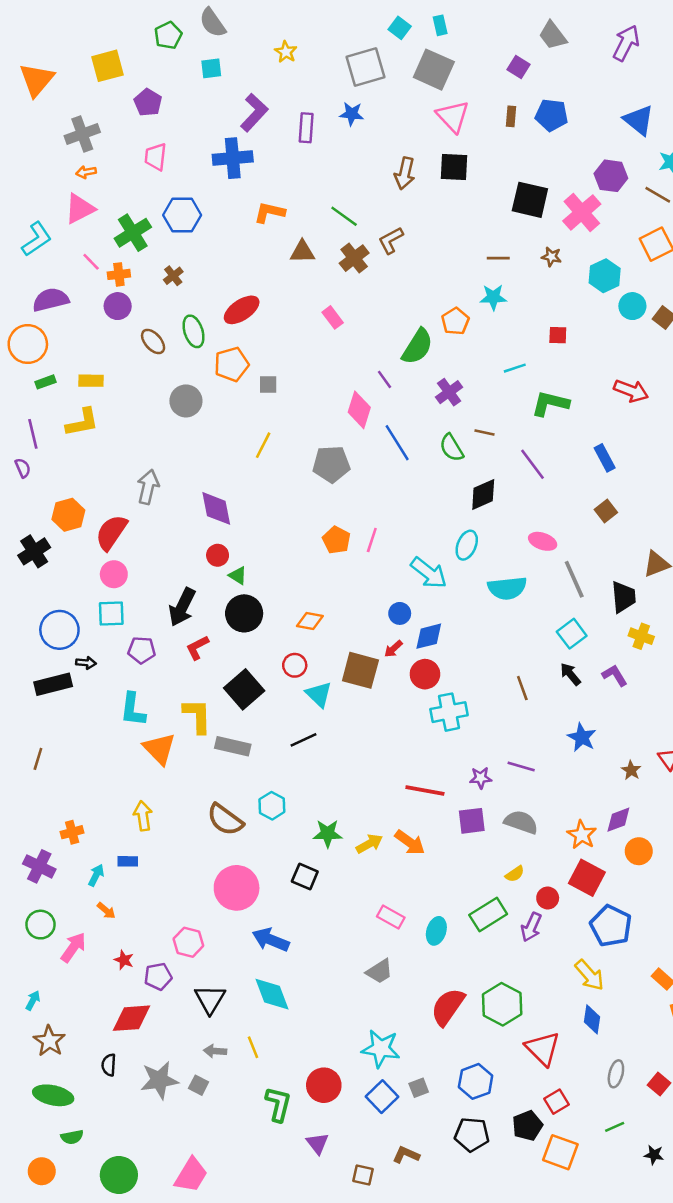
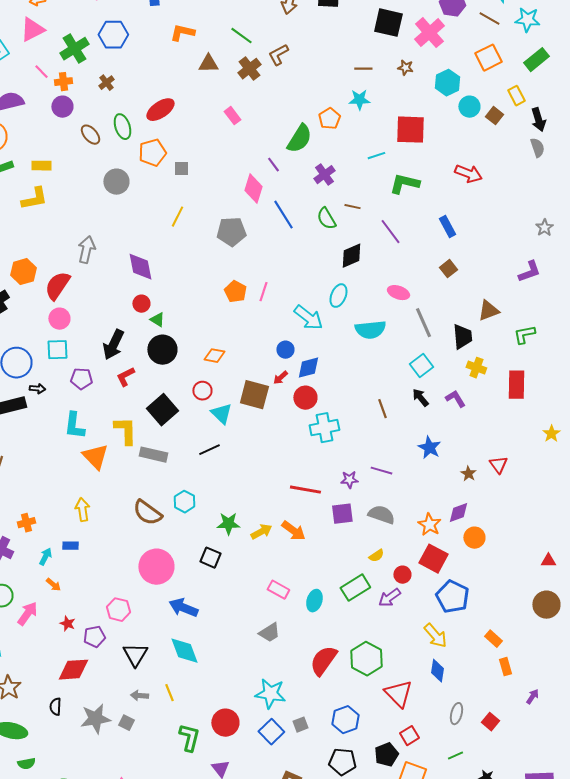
red square: (558, 335) -> (410, 130), size x2.0
purple arrow: (531, 927) -> (389, 598), turned 30

